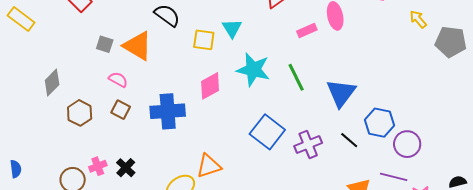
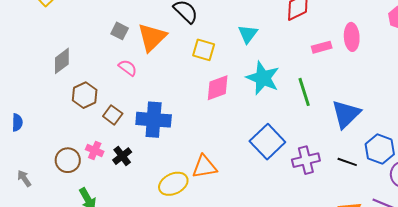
yellow square: (204, 40) -> (204, 50), moved
orange triangle: (138, 46) -> (152, 37), turned 36
brown square: (121, 110) -> (113, 115), moved
blue cross: (168, 111) -> (154, 120), moved
black line: (349, 140) -> (347, 162), turned -30
pink cross: (98, 166) -> (95, 150), turned 36
blue semicircle: (16, 169) -> (17, 122), moved

